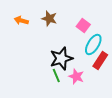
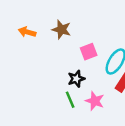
pink square: (83, 25) -> (89, 52), moved, turned 32
black star: (61, 58) -> (76, 79), size x0.6

